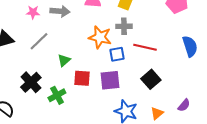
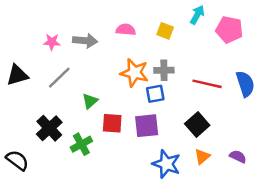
gray cross: (124, 26) -> (164, 70), moved
red line: (145, 47) -> (207, 84), moved
purple semicircle: (184, 105) -> (238, 157), turned -104
orange triangle: (157, 113) -> (202, 157), moved

